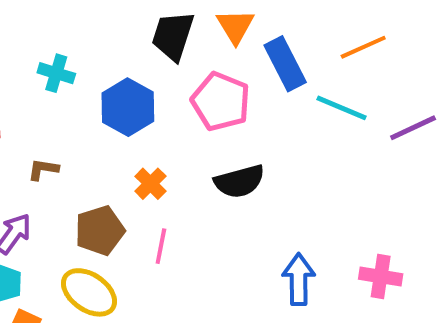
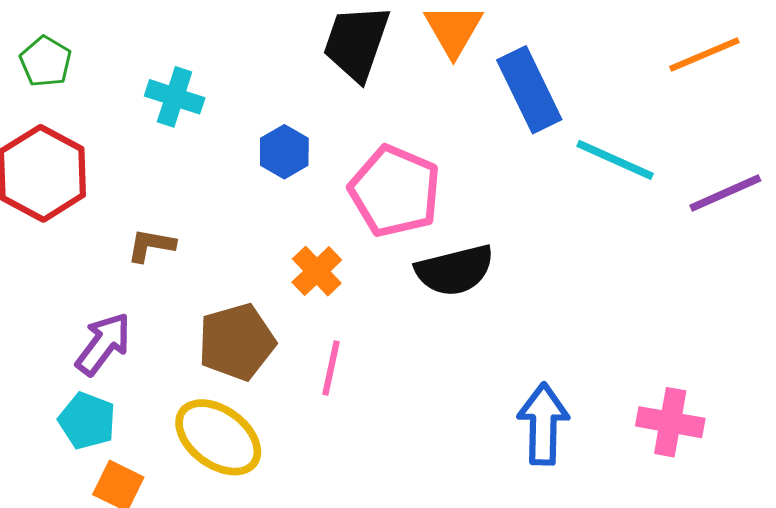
orange line: (363, 47) -> (704, 54), moved
pink pentagon: (221, 101) -> (395, 191), moved
blue hexagon: (128, 107) -> (284, 152), size x0.6

